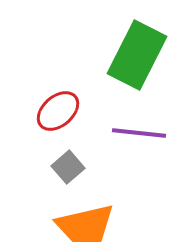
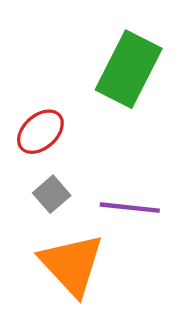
purple line: (139, 133) -> (130, 208), moved

